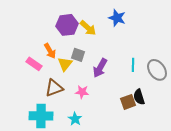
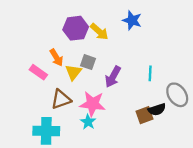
gray ellipse: (157, 70) -> (177, 95), moved
pink star: (82, 92) -> (93, 104), size x1.6
black semicircle: (139, 97) -> (157, 109), turned -91
cyan star: (75, 119) -> (88, 122), moved

